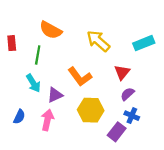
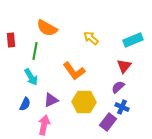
yellow arrow: (98, 41) -> (91, 38), size x0.7
red triangle: (122, 72) -> (124, 66), moved
purple triangle: (55, 95) -> (51, 100), moved
blue semicircle: (19, 117) -> (25, 104), moved
pink arrow: (47, 120) -> (44, 125), moved

